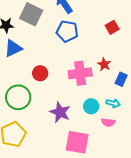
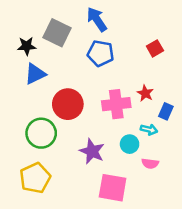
red circle: (40, 73) -> (68, 104), size x1.6
cyan arrow: (113, 103) -> (149, 130), moved

